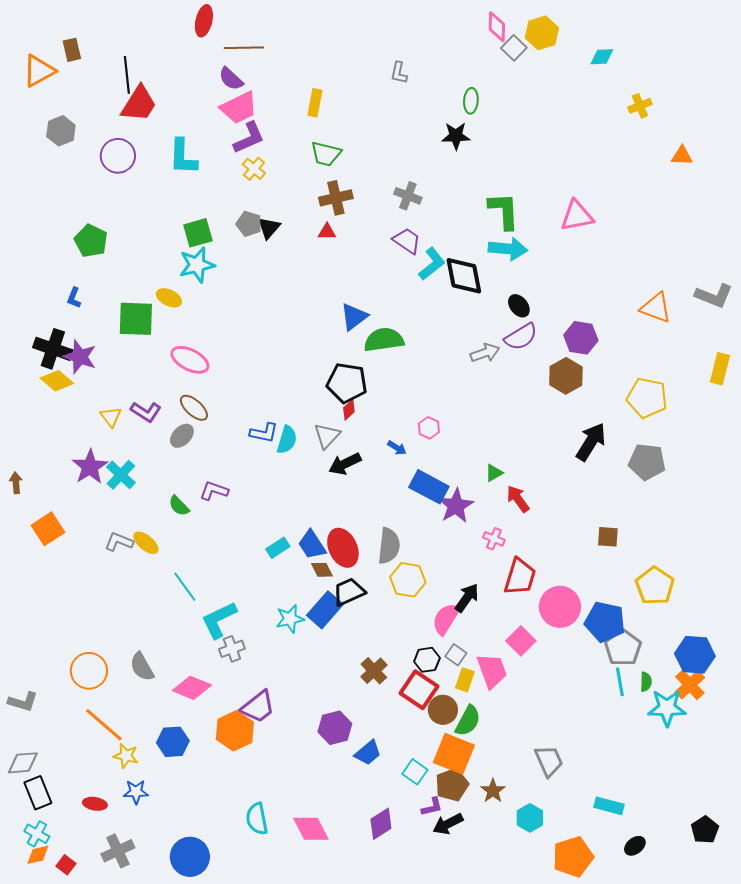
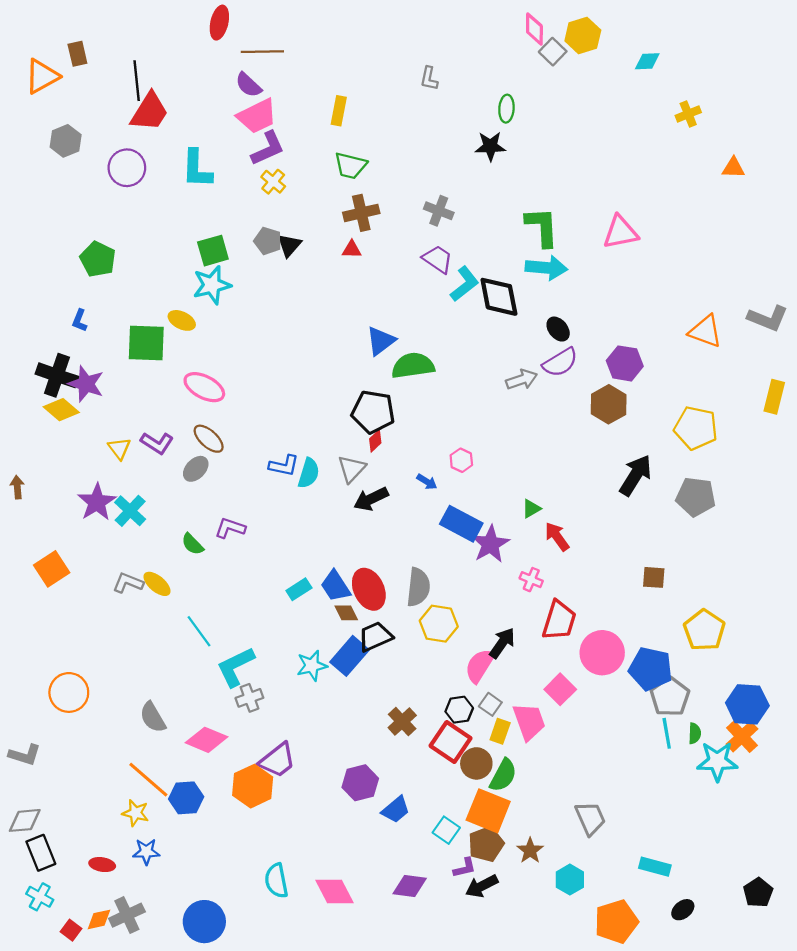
brown arrow: (16, 483) -> (17, 487), moved
orange circle: (89, 671) -> (69, 692), moved
orange line: (104, 725) -> (148, 780), moved
purple diamond: (381, 824) -> (410, 886), turned 40
orange diamond: (38, 855) -> (99, 919), moved

